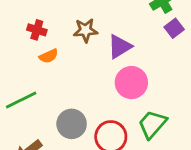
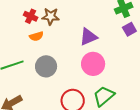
brown star: (85, 30) -> (51, 16), moved
gray circle: (72, 124) -> (46, 66), moved

